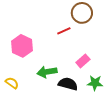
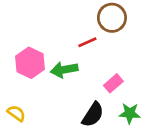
green arrow: (47, 72) -> (64, 70), moved
black semicircle: (68, 84) -> (93, 115), turned 108

